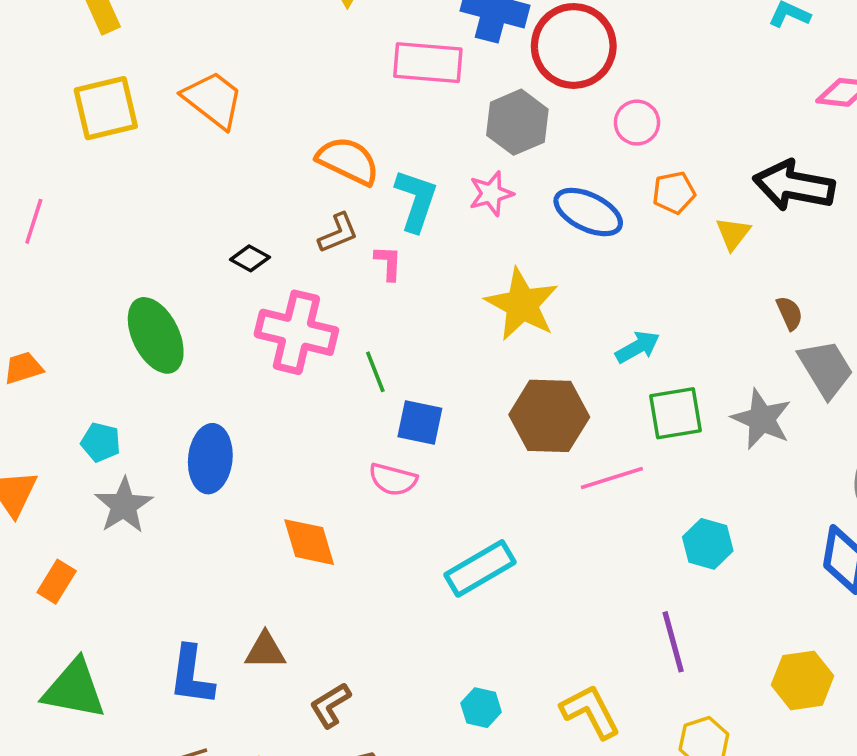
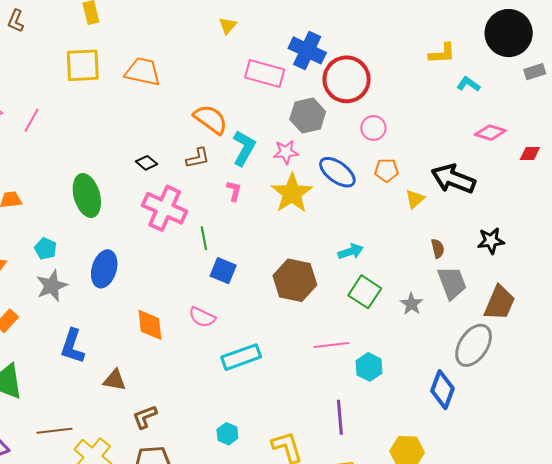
orange trapezoid: (213, 100) -> (143, 72), turned -36
pink L-shape: (388, 263) -> (234, 191), moved
yellow star: (522, 304) -> (292, 193), moved
green square: (676, 413) -> (365, 292), turned 32
gray star: (762, 419) -> (411, 304), size x0.7
pink line: (612, 478) -> (331, 345), moved
pink semicircle: (393, 479) -> (202, 317), moved
blue L-shape: (191, 675) -> (72, 346), moved

